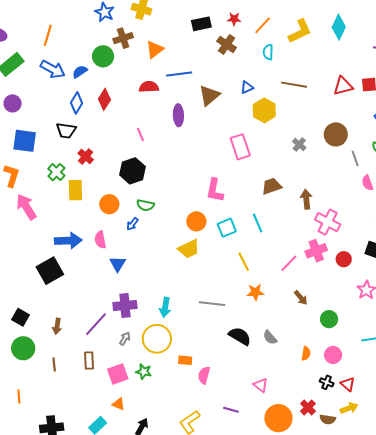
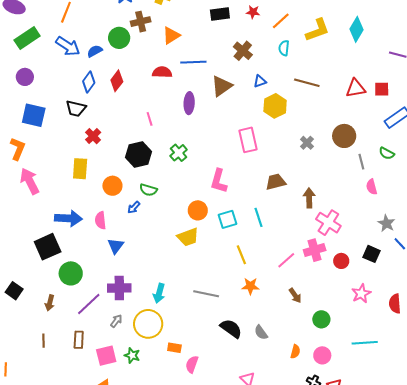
brown cross: (227, 44) -> (243, 51), moved
green cross: (56, 172) -> (179, 153), moved
green circle: (23, 348) -> (71, 273), moved

